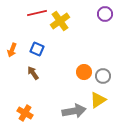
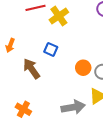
blue square: (37, 49) -> (51, 49), moved
brown arrow: (33, 73) -> (32, 69), size x1.5

